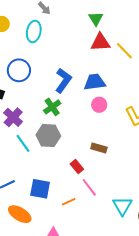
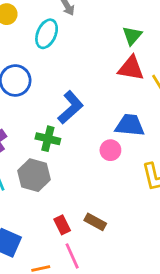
blue trapezoid: (95, 82) -> (130, 125), moved
green cross: (52, 107) -> (48, 139), turned 36
brown rectangle: (99, 148) -> (95, 222), moved

